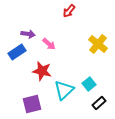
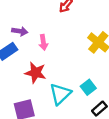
pink arrow: (49, 44) -> (43, 42), turned 40

